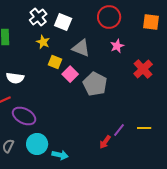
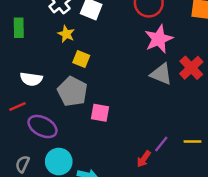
pink star: (117, 46) -> (159, 39), size x1.6
gray triangle: (81, 48) -> (161, 74), moved
pink square: (70, 74) -> (100, 113), moved, turned -35
gray pentagon: (95, 84) -> (72, 92), moved

